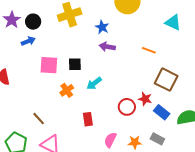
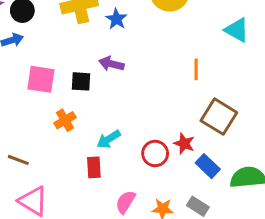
blue star: (102, 27) -> (116, 19), moved
purple arrow: (107, 47) -> (111, 64), moved
orange line: (149, 50) -> (196, 69), turned 64
cyan arrow: (94, 83) -> (109, 139), moved
brown line: (39, 119) -> (18, 160), turned -32

